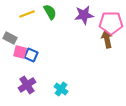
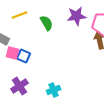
green semicircle: (50, 12) -> (47, 23), moved
cyan cross: (61, 89) -> (54, 90), turned 32

